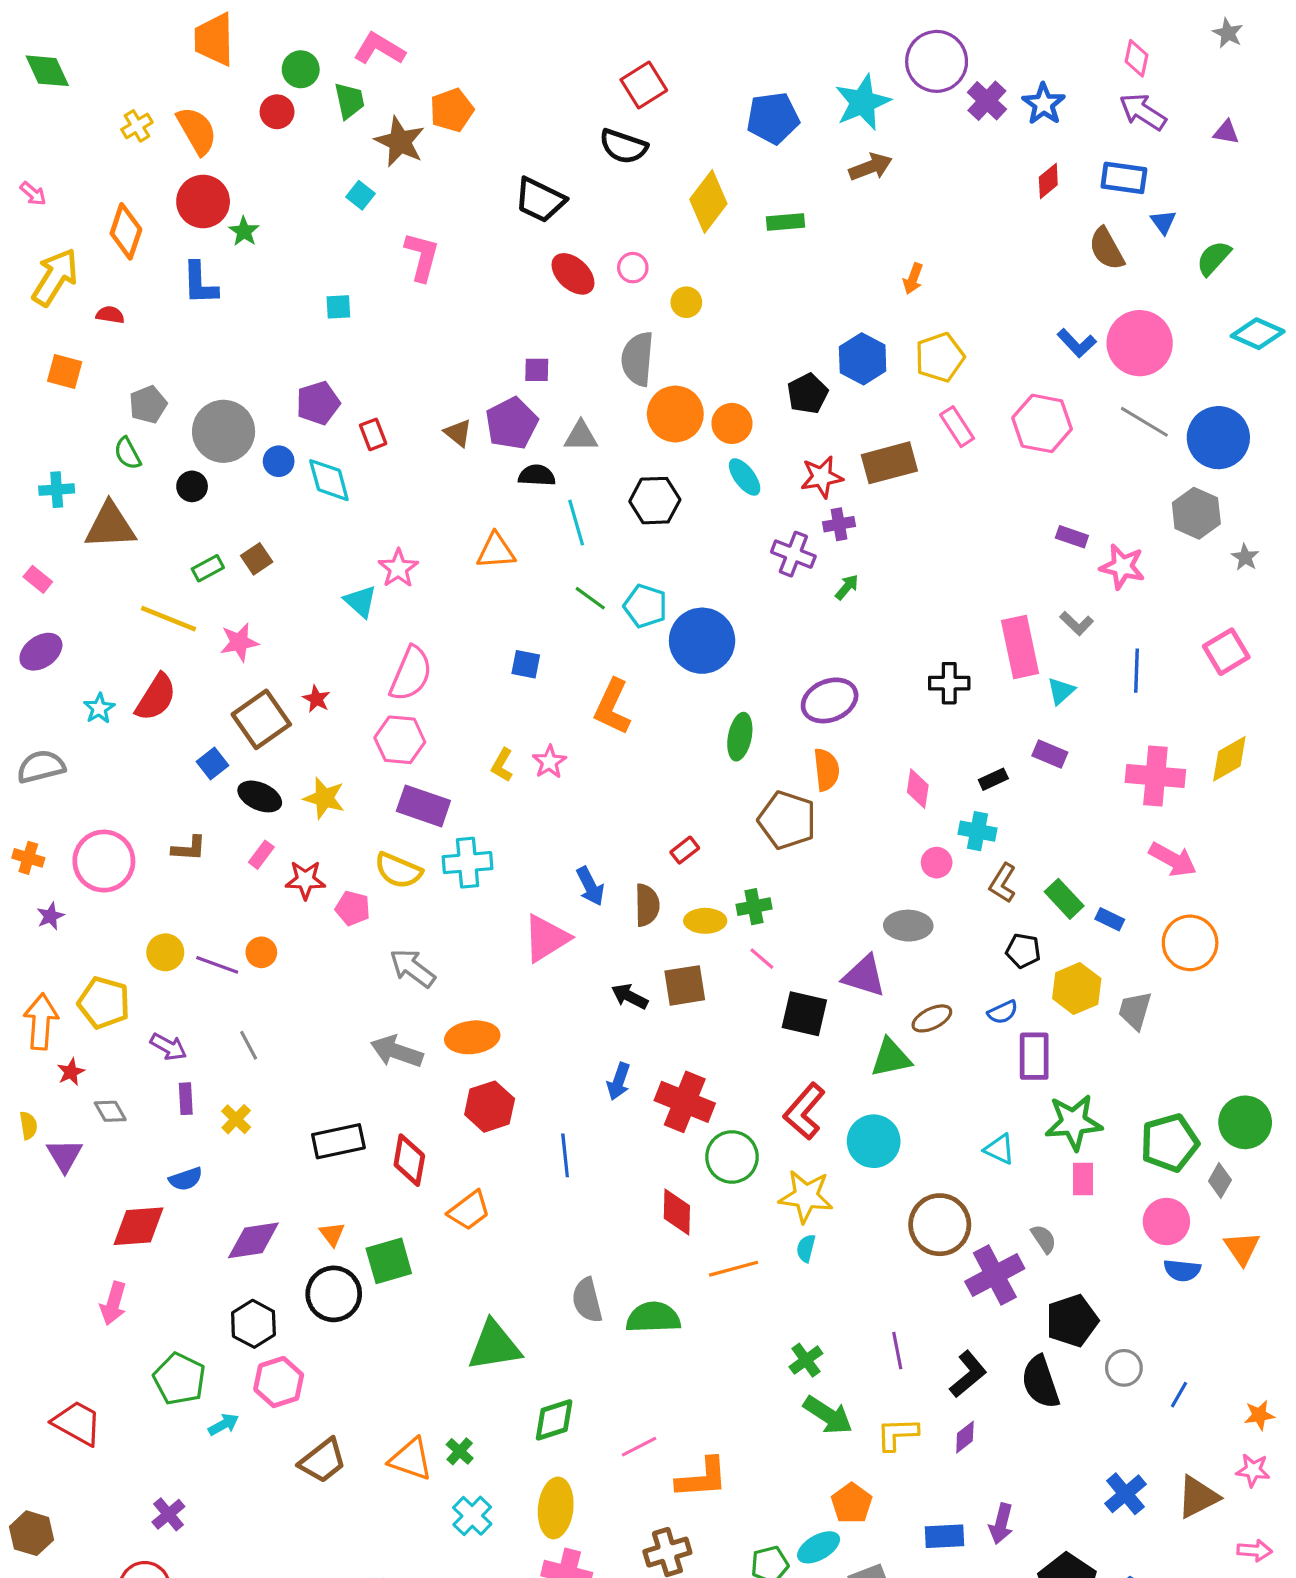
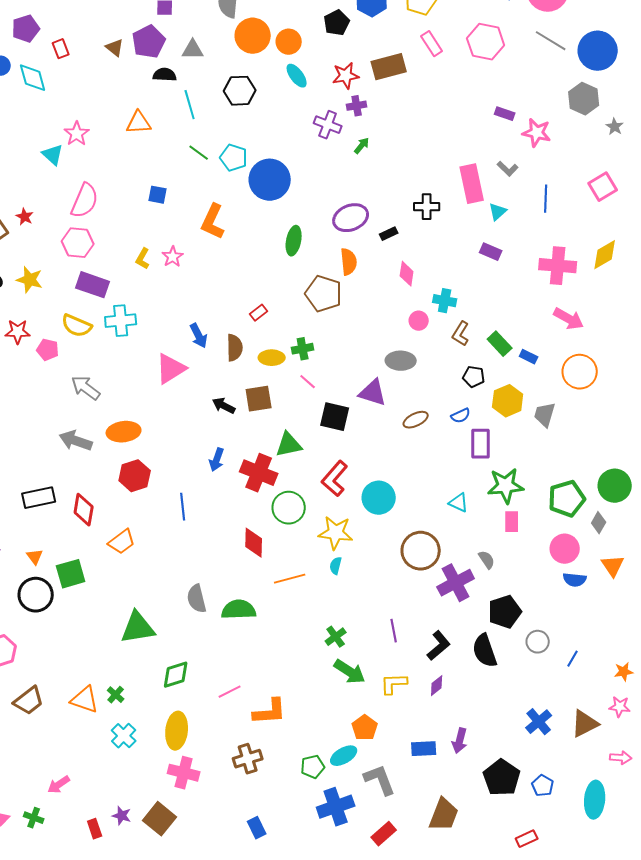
black rectangle: (993, 779) -> (389, 234), moved
green triangle: (891, 1058) -> (289, 445), moved

